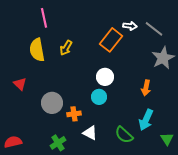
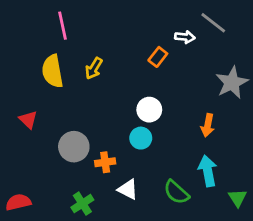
gray line: (154, 29) -> (213, 23), moved
orange rectangle: (111, 40) -> (158, 57), size x0.6
cyan arrow: (146, 120) -> (208, 171), turned 145

